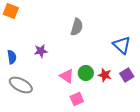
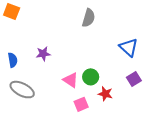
gray semicircle: (77, 27) -> (89, 18), moved
red star: (105, 75) -> (105, 94), moved

